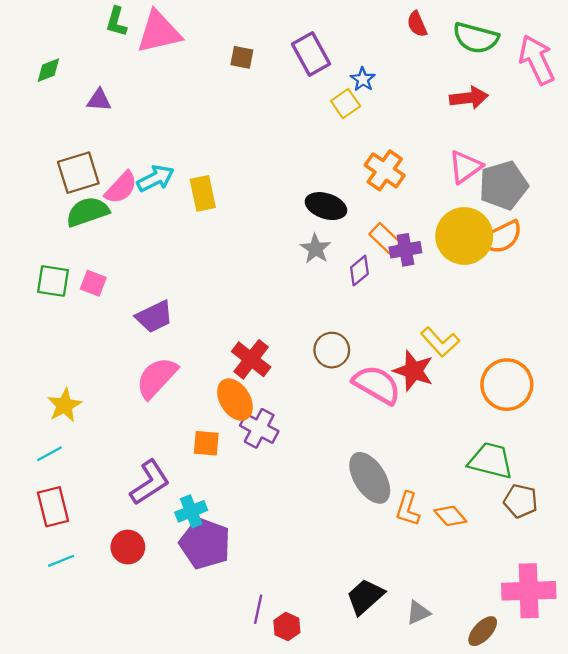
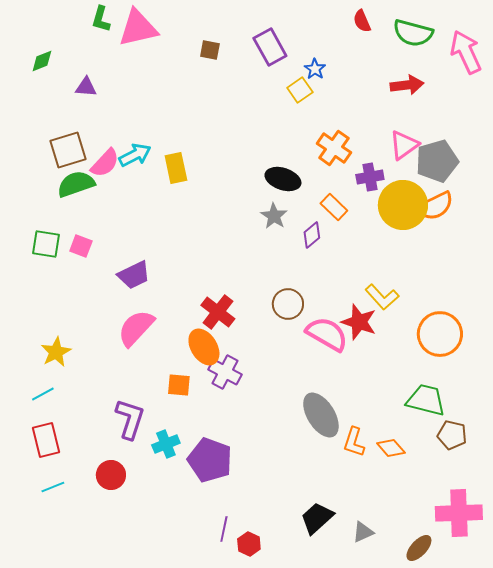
purple cross: (405, 250) -> (370, 177), moved
purple L-shape: (150, 483) -> (130, 419), turned -39
purple pentagon: (205, 544) -> (210, 460), moved

